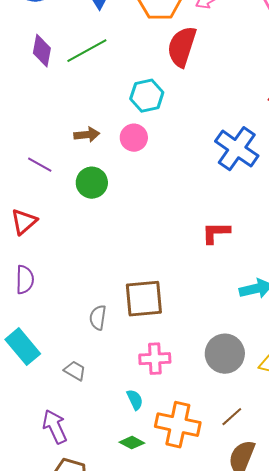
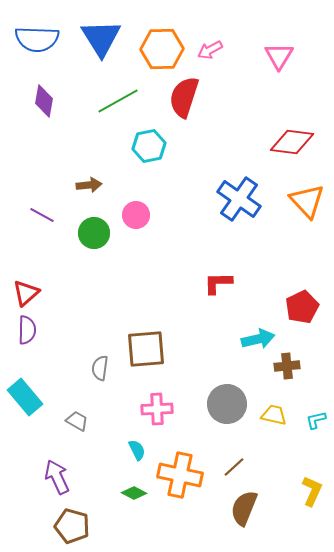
green line: (87, 51) -> (118, 101), moved
pink circle: (134, 138) -> (136, 215), moved
red triangle: (24, 222) -> (26, 293), moved

